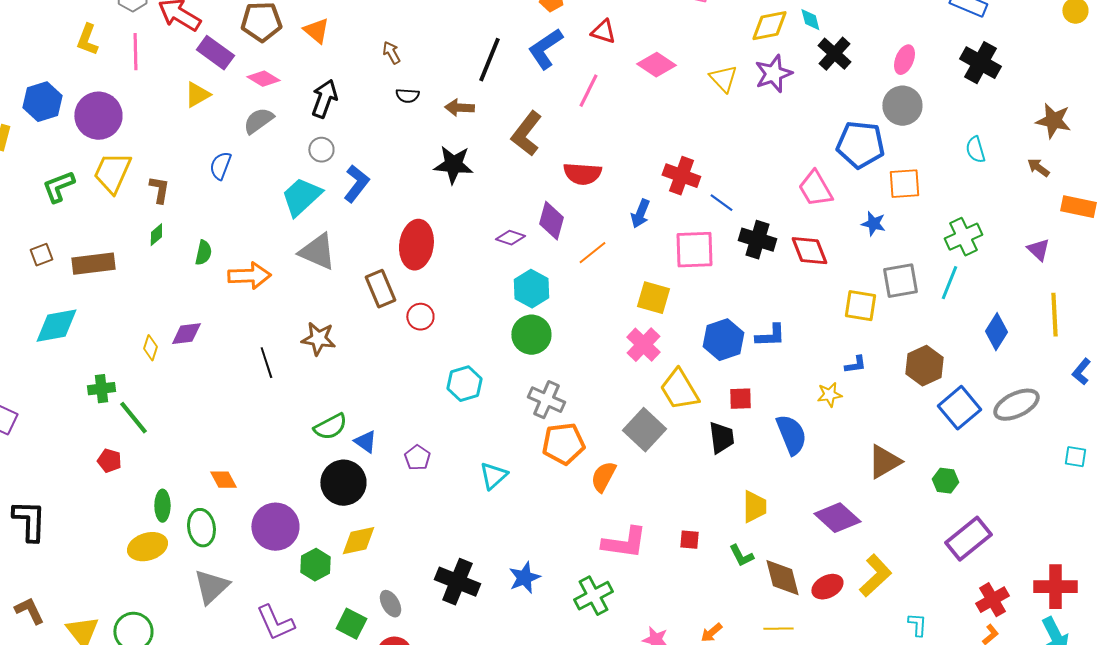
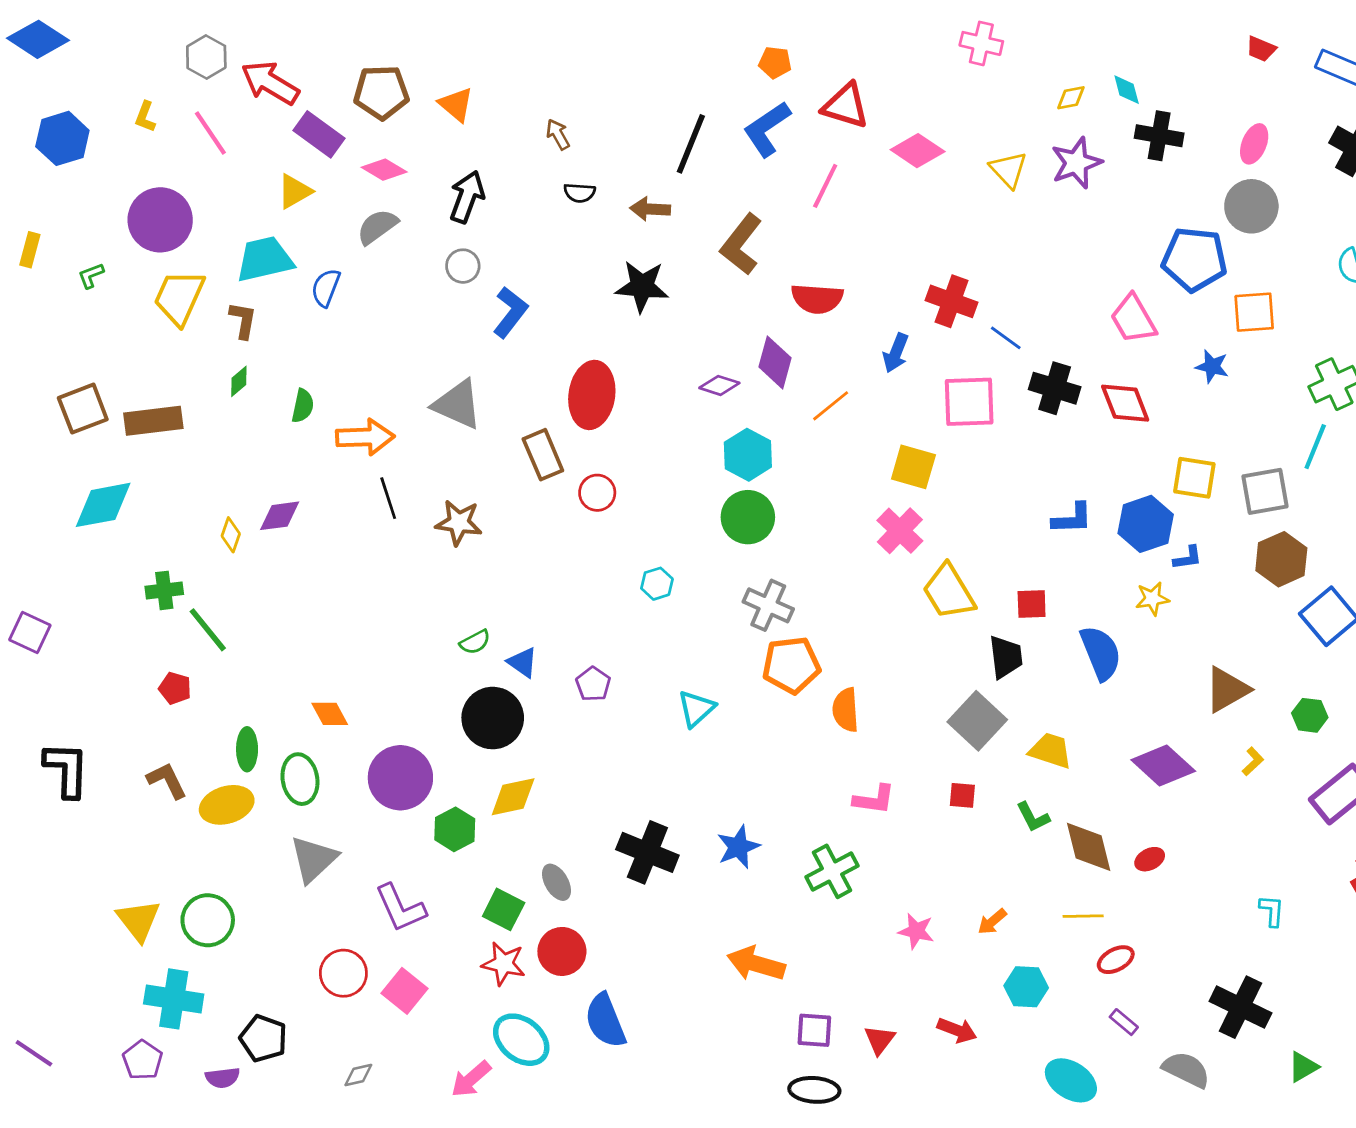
yellow diamond: (769, 26) -> (1071, 98), size x0.6
red triangle: (603, 32) -> (846, 106), size x1.4
yellow L-shape: (87, 40) -> (145, 117), size x0.7
pink line: (135, 52) -> (210, 133), turned -33
black cross: (834, 54) -> (1159, 136), turned -32
blue hexagon: (42, 102) -> (62, 138), moved
green L-shape: (58, 187) -> (91, 276), moved, size x0.6
cyan trapezoid: (301, 197) -> (265, 259), moved, turned 30
brown square: (41, 255) -> (83, 409), size x1.6
gray square: (900, 281) -> (1265, 491), moved
blue hexagon: (723, 340) -> (1146, 524), moved
black line: (266, 363) -> (388, 498), moved
cyan hexagon: (464, 384) -> (657, 584), size x0.7
green semicircle: (330, 427) -> (475, 642), size x0.7
gray square: (644, 430) -> (977, 721), moved
orange semicircle: (603, 477) -> (846, 710), turned -32
yellow trapezoid: (754, 507) -> (1051, 751), turned -72
pink L-shape: (624, 543) -> (874, 799), size x0.7
yellow L-shape: (875, 576) -> (1253, 761), moved, size x0.5
red ellipse: (827, 587) -> (1150, 859), size x0.7
brown L-shape: (29, 611) -> (167, 780), moved

